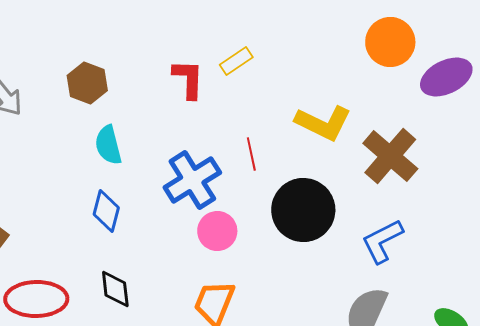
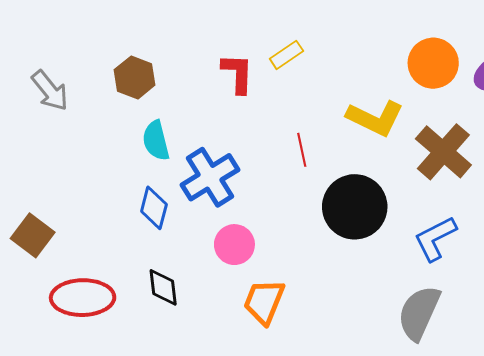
orange circle: (390, 42) -> (433, 63), moved
blue cross: (192, 180) -> (210, 177), moved
pink circle: (217, 231) -> (234, 245), moved

